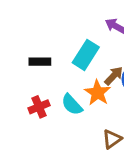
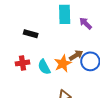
cyan rectangle: (86, 55) -> (65, 14), moved, turned -48

